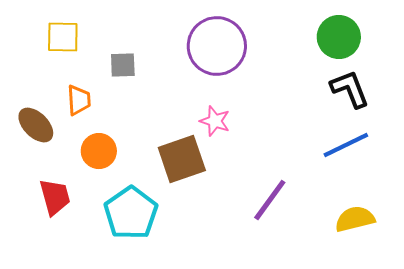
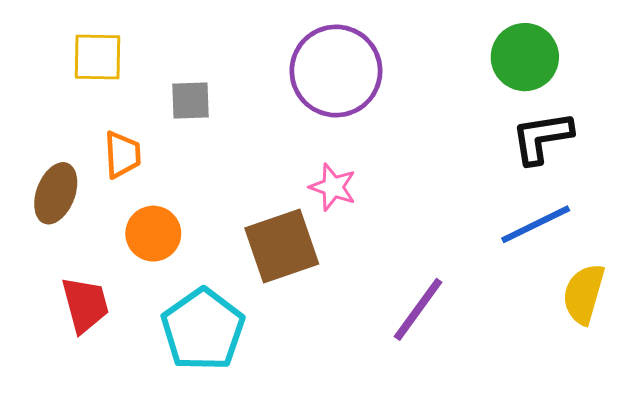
black L-shape: (350, 89) -> (542, 138), turned -78
brown ellipse: (36, 125) -> (56, 193), turned 66
yellow semicircle: (355, 219) -> (584, 294), moved, turned -60

